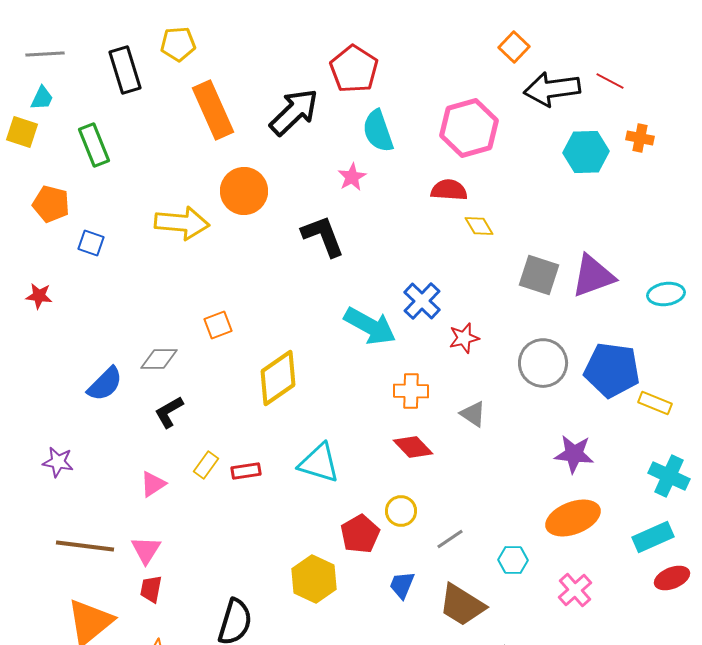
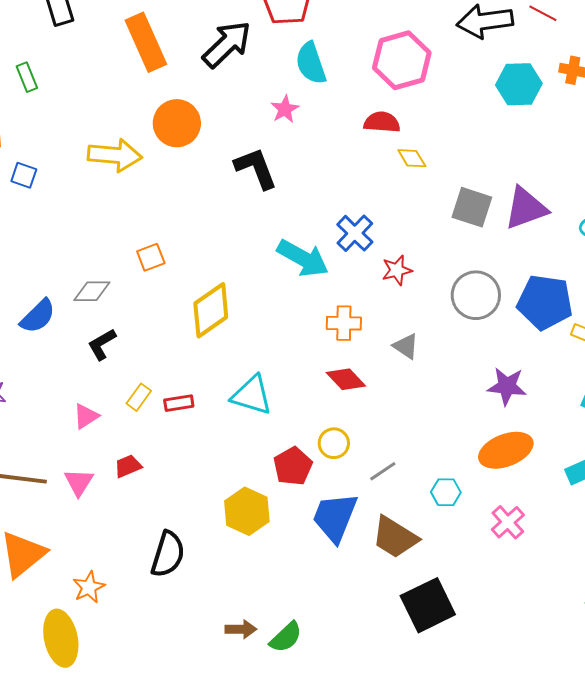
green rectangle: (94, 145) -> (27, 77), size x0.7
blue trapezoid: (402, 585) -> (335, 517), size x1.8
red trapezoid: (151, 589) -> (128, 466), moved, turned 56

